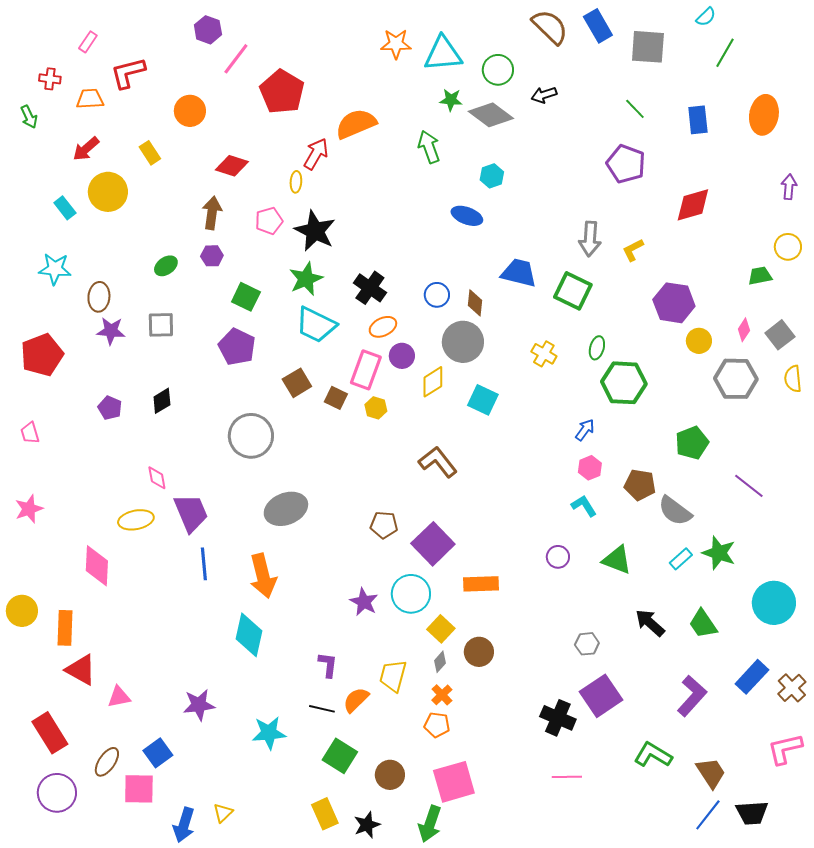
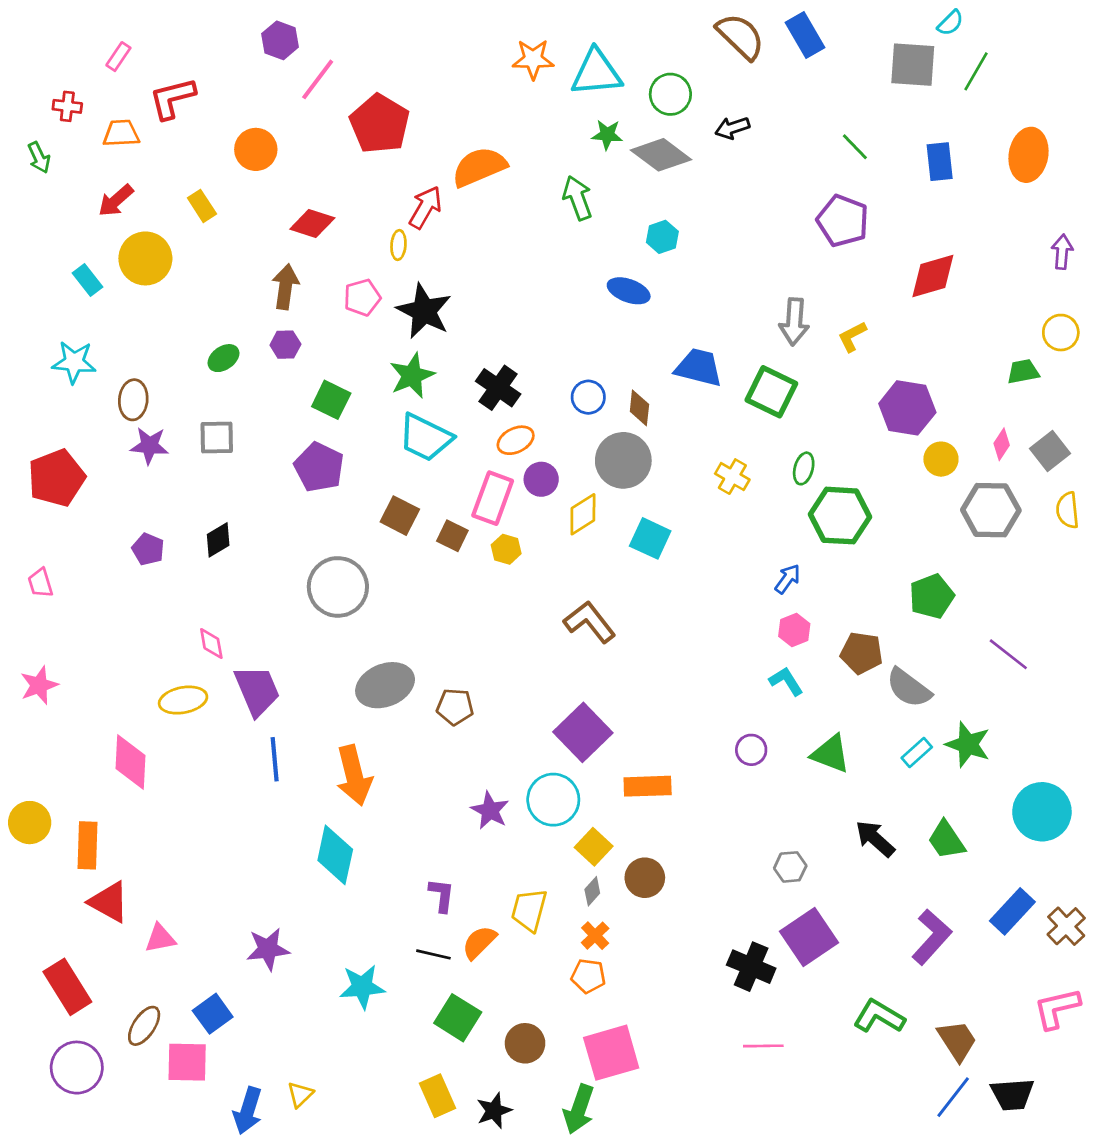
gray square: (648, 47) -> (913, 65), moved
brown square: (297, 383) -> (400, 516), turned -32
brown pentagon: (384, 525) -> (455, 707), moved

